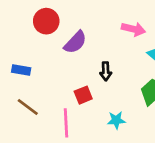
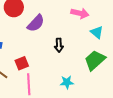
red square: (83, 95) -> (22, 63), moved

